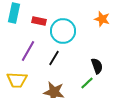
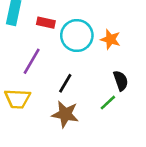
orange star: (102, 19) -> (110, 39), moved
black line: (54, 58) -> (65, 83), moved

